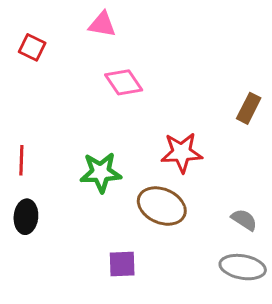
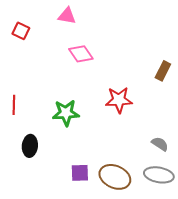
brown ellipse: (162, 206) -> (115, 177), moved
black ellipse: (26, 217) -> (30, 146), moved

